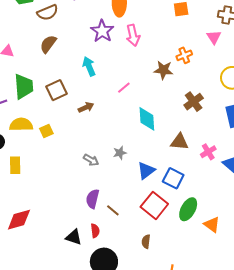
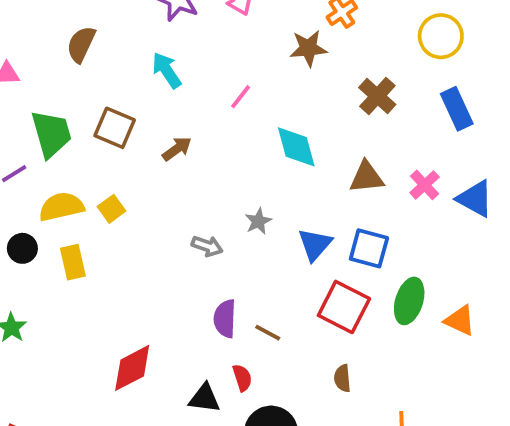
brown square: (56, 90) -> (115, 128), turned -30
yellow rectangle: (15, 165) -> (73, 262), moved
red diamond: (19, 220) -> (132, 368), moved

